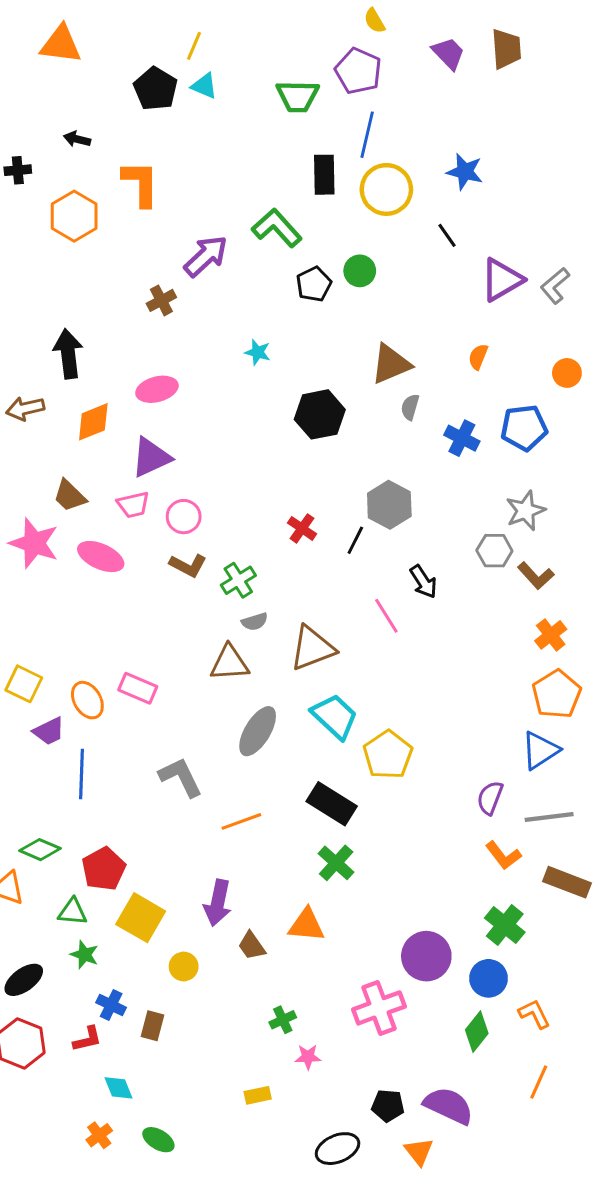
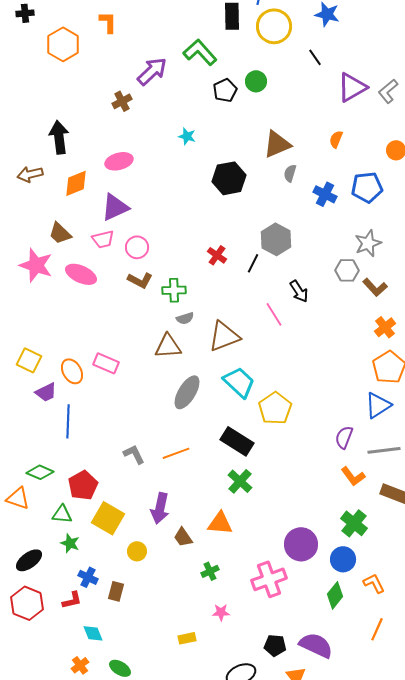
orange L-shape: (141, 184) -> (108, 22), size x0.7
green cross: (238, 580) -> (174, 290), turned 30
gray L-shape: (181, 777) -> (134, 454), moved, size x0.7
green cross: (283, 1020) -> (210, 571), moved

